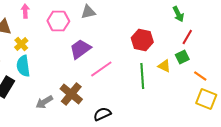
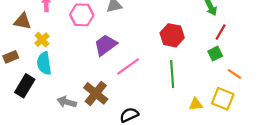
yellow triangle: (164, 66) -> (196, 104), moved, turned -32
yellow square: (206, 99) -> (223, 99), moved
gray arrow: (44, 102) -> (67, 102), turned 48

